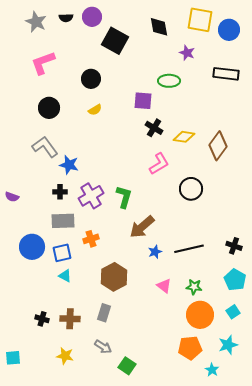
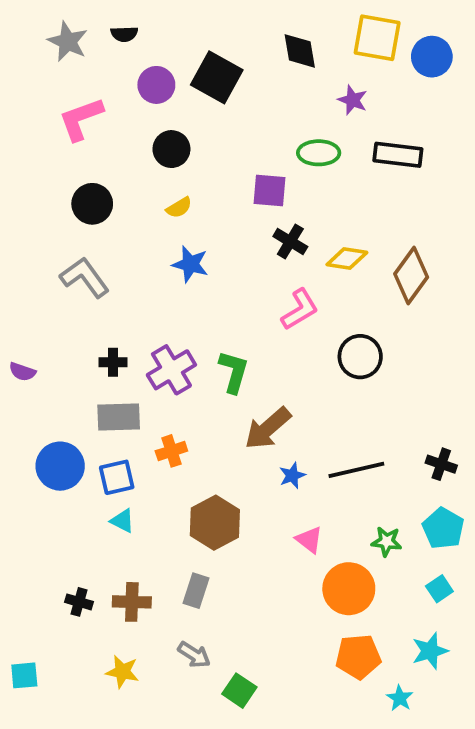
purple circle: (92, 17) -> (156, 85), moved
black rectangle: (226, 74) -> (398, 155), moved
blue star: (69, 165) -> (190, 264), moved
green star: (194, 287) -> (387, 542), moved
orange circle: (200, 315) -> (349, 589), moved

